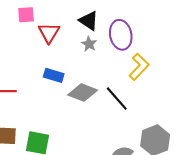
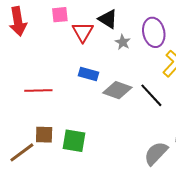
black triangle: (89, 21) -> (108, 19), moved

